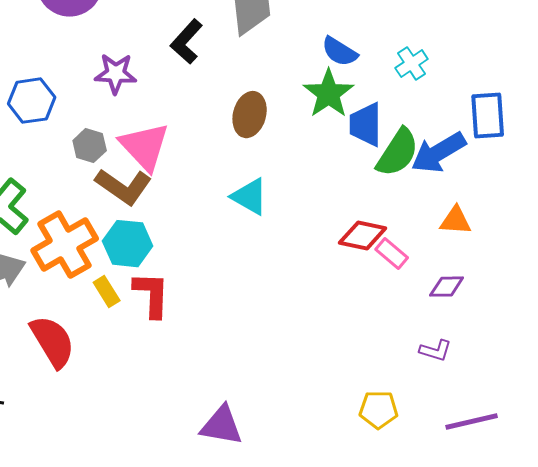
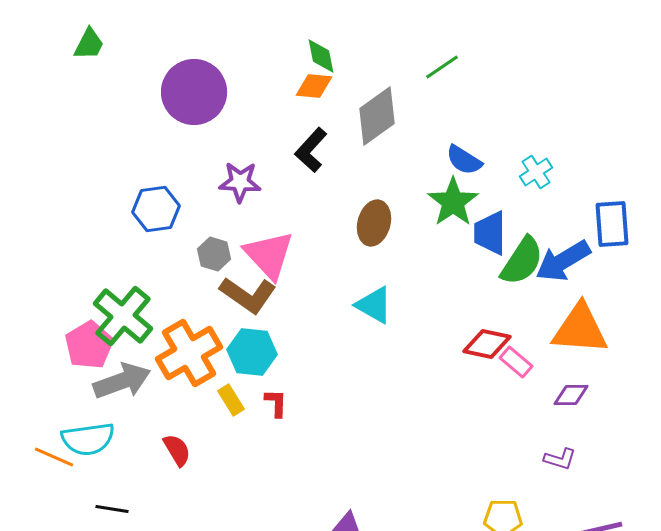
orange triangle: (456, 221) -> (580, 329), size x1.8
red L-shape: (152, 295) -> (276, 403), size x0.6
red semicircle: (53, 342) -> (177, 450), size x0.6

